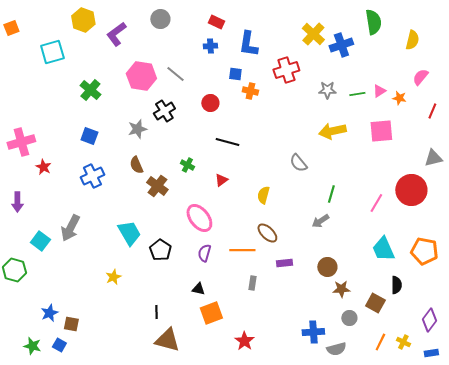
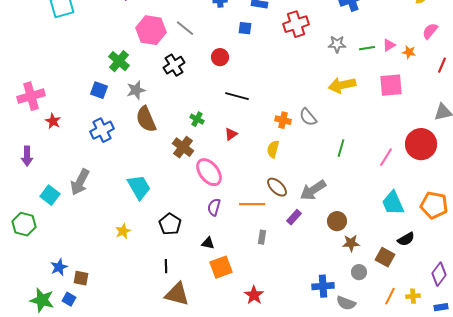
green cross: (90, 90) -> (119, 61), moved
orange cross: (250, 91) -> (283, 120), moved
gray star: (137, 129) -> (136, 90), moved
brown semicircle: (136, 165) -> (146, 119), size x1.5
brown cross: (157, 186) -> (183, 147), moved
gray arrow: (320, 221) -> (313, 190), moved, size x1.5
black pentagon: (160, 250) -> (170, 224), moved
purple rectangle: (284, 263) -> (294, 217), turned -42
black semicircle: (396, 285) -> (406, 239), turned 60
yellow cross: (403, 342) -> (413, 296), turned -32
green star: (32, 346) -> (42, 300), size x1.4
gray semicircle: (336, 349) -> (346, 303), turned 36

